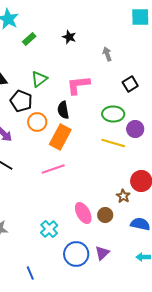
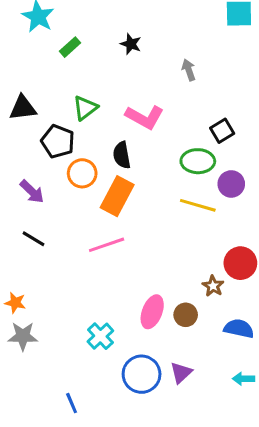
black square: (130, 84) -> (222, 131), moved
pink L-shape: (78, 85) -> (145, 117), turned -145
pink ellipse: (83, 213) -> (152, 312), turned 50

